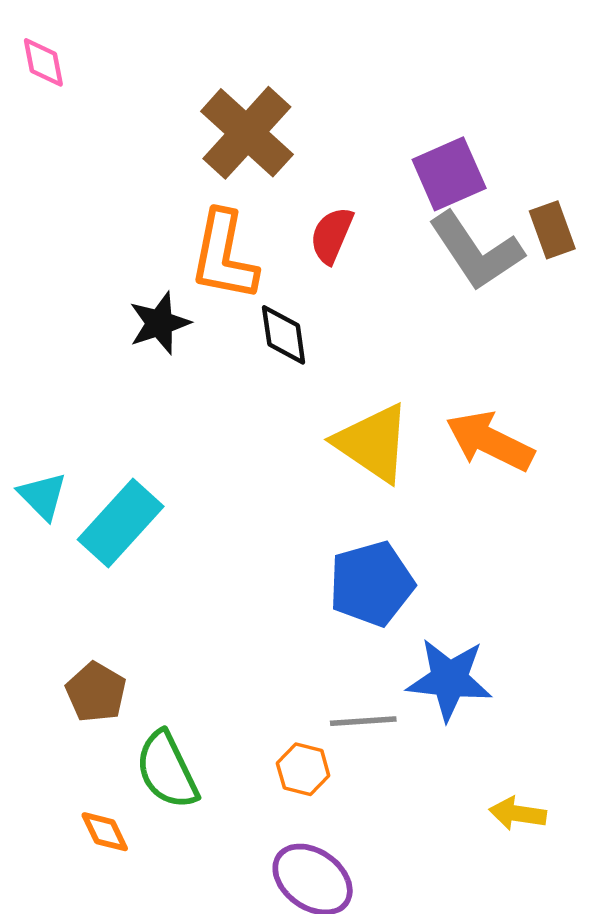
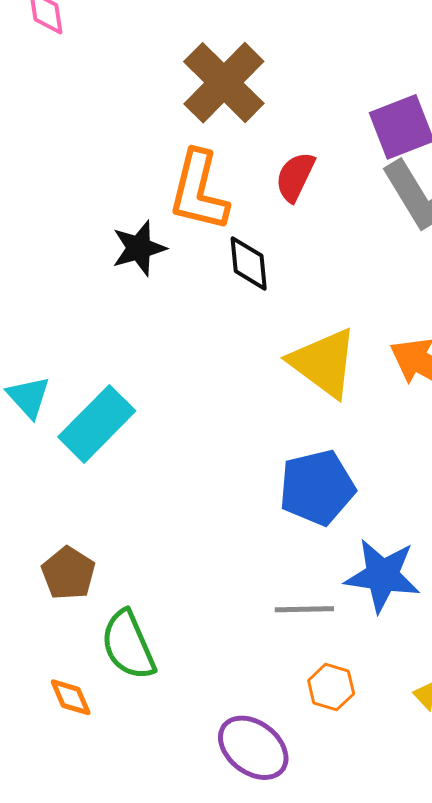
orange hexagon: (303, 769) -> (331, 687), moved

